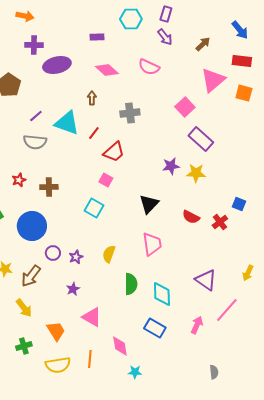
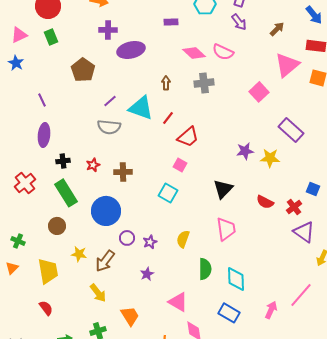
pink diamond: (107, 70) -> (194, 53), moved
gray cross: (130, 113) -> (204, 83), moved
purple rectangle: (201, 139) -> (291, 130), moved
purple triangle: (206, 280) -> (304, 232), moved
pink triangle: (92, 317) -> (178, 302), moved

